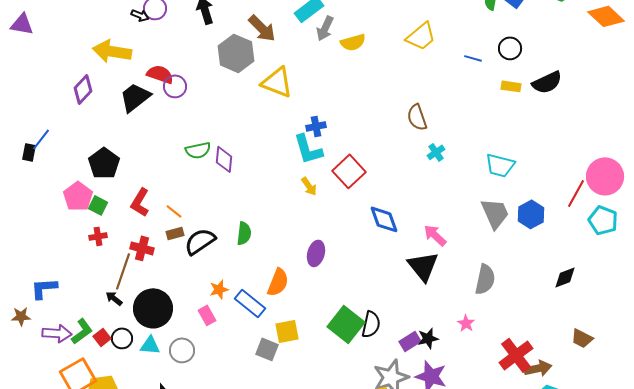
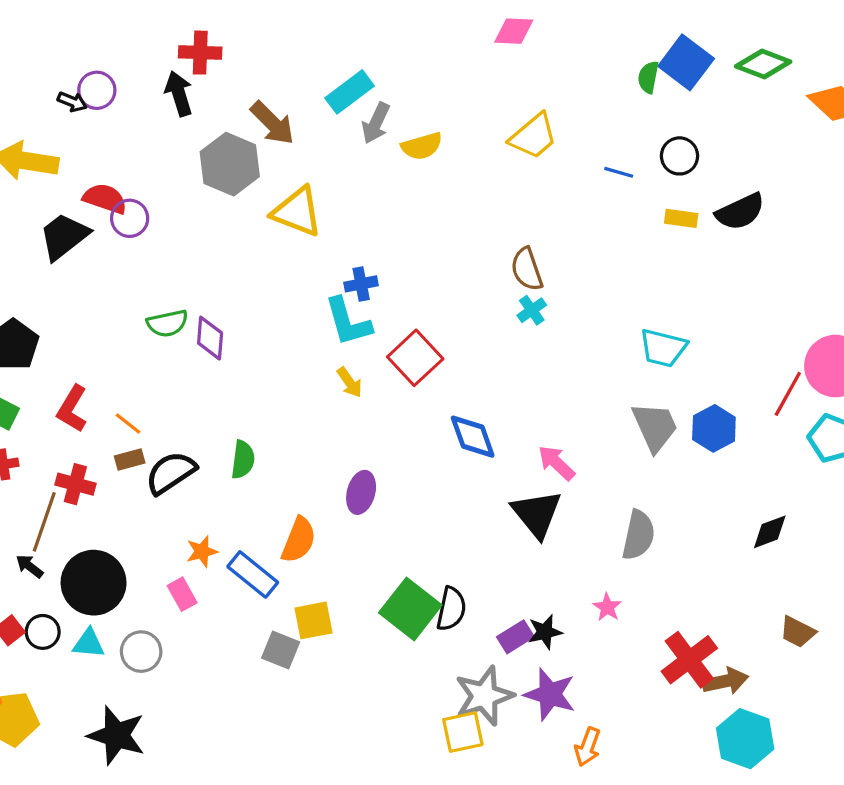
cyan cross: (436, 152) -> (532, 310), moved

